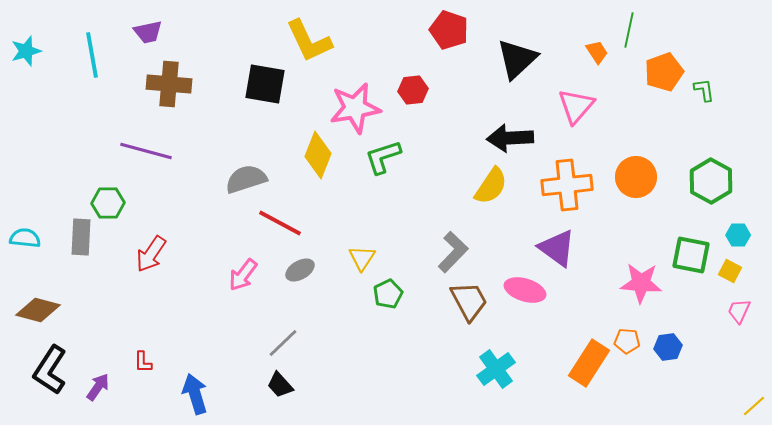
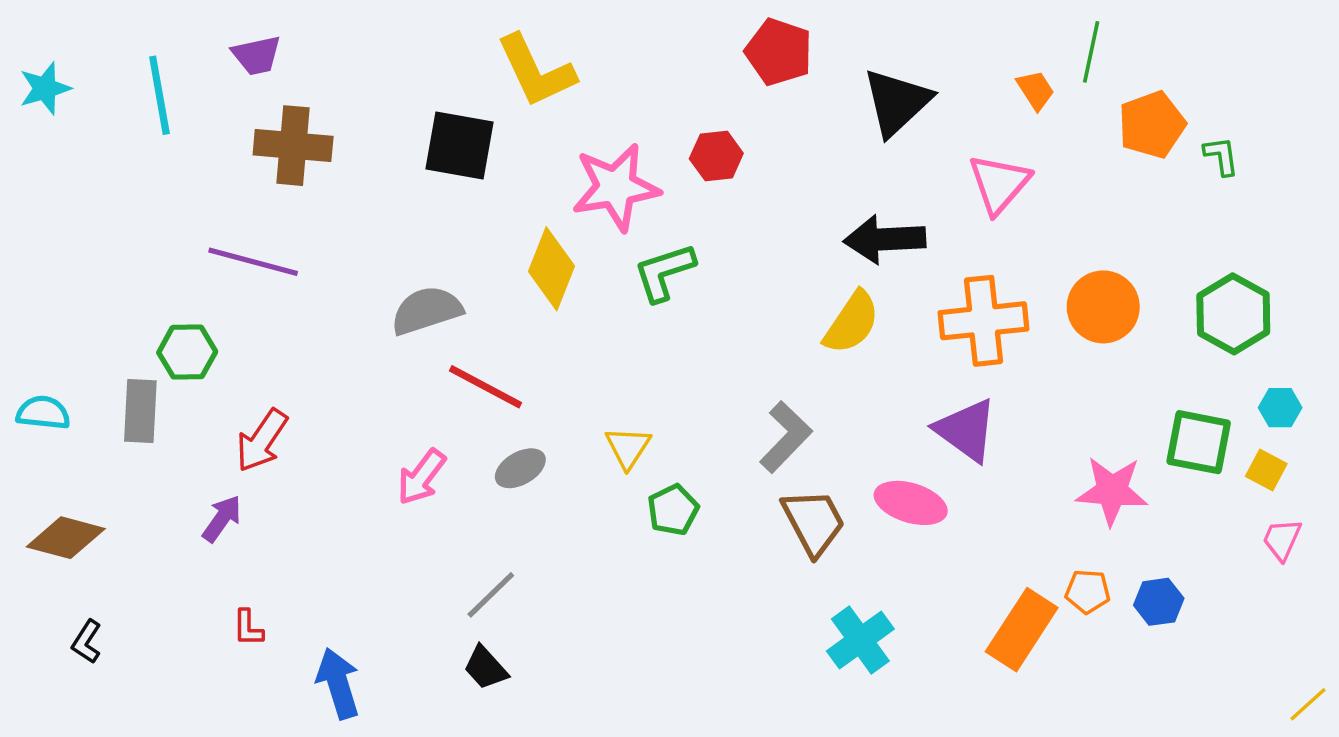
black L-shape: (50, 370) -> (87, 642), size x0.5
purple arrow: (98, 387) -> (222, 519), moved

